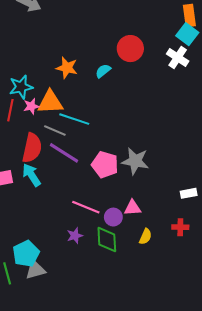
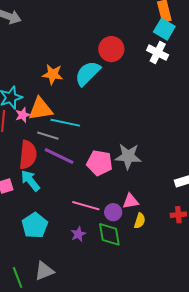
cyan semicircle: (103, 71) -> (88, 73), size x1.8
yellow semicircle: (145, 237) -> (140, 221), moved
cyan pentagon: (26, 254) -> (35, 225), moved

